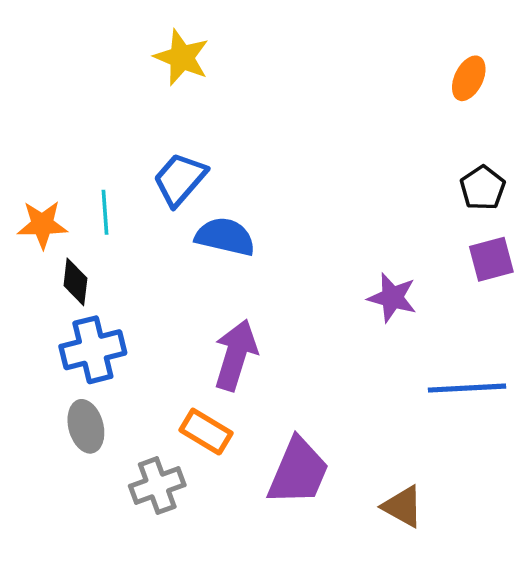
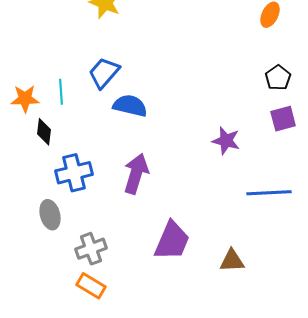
blue cross: (93, 350) -> (74, 173), moved
orange rectangle: (206, 432) -> (91, 286), moved
brown triangle: (403, 506) -> (232, 261), turned -32

